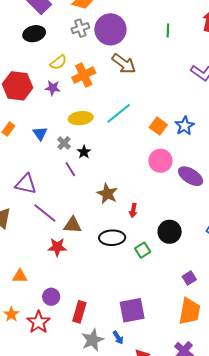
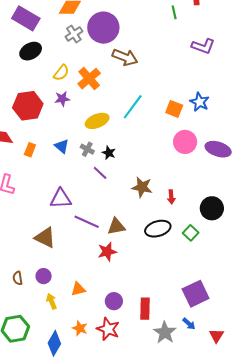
green line: (168, 31) -> (174, 12), moved

